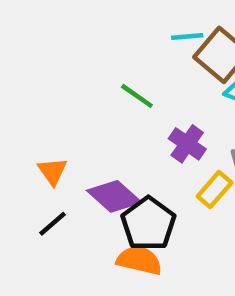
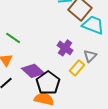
green line: (137, 96) -> (13, 38), moved

